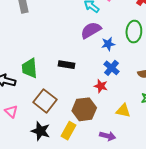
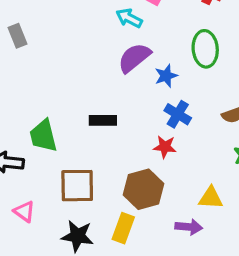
brown square: (45, 101) -> (77, 186), turned -30
yellow triangle: (123, 111) -> (211, 198), moved

